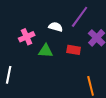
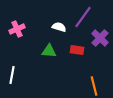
pink cross: (27, 37) -> (17, 29), moved

